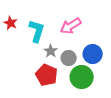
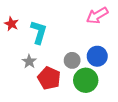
pink arrow: (71, 26) -> (97, 15), moved
gray star: (51, 51) -> (29, 61), moved

